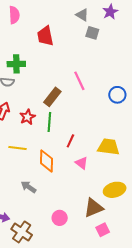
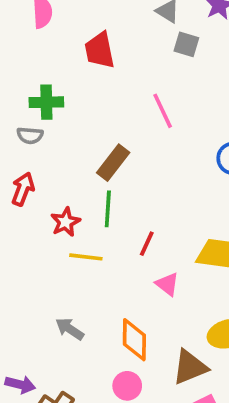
pink line: (79, 81) -> (163, 111), moved
red star: (27, 117) -> (65, 222), moved
yellow line: (17, 148) -> (86, 257), moved
orange diamond: (46, 161) -> (134, 340), moved

